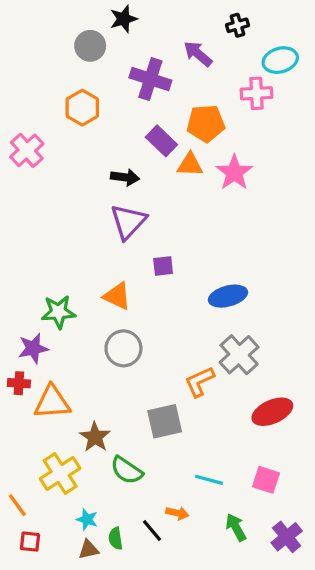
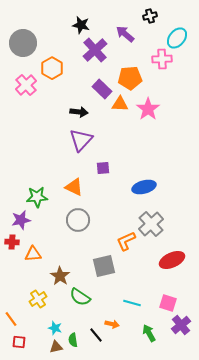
black star: (123, 19) -> (81, 25), moved, turned 30
gray circle: (90, 46) -> (23, 43), moved, size x1.4
cyan ellipse: (280, 60) -> (177, 38), turned -35
purple cross: (150, 79) -> (95, 50), turned 30
pink cross: (27, 150) -> (26, 85), moved
orange triangle: (52, 402) -> (33, 254), size x0.7
yellow cross: (60, 473) -> (38, 299), size x0.7
purple cross: (287, 537) -> (181, 325), moved

